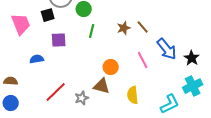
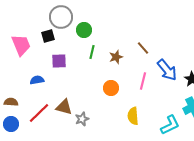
brown star: (124, 28) -> (116, 57), moved
pink line: (143, 60) -> (143, 81), turned 42
brown triangle: (102, 86) -> (64, 107), moved
red line: (56, 92) -> (39, 113), moved

